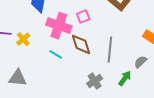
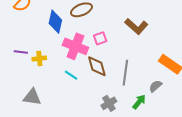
yellow cross: (23, 39) -> (39, 59), turned 32

